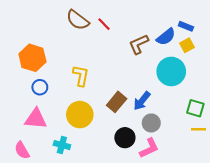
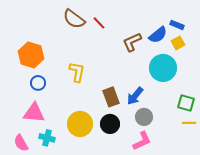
brown rectangle: (117, 102) -> (111, 97), turned -60
yellow circle: (80, 115) -> (80, 124), moved
black circle: (125, 138) -> (110, 124), moved
cyan cross: (62, 145) -> (47, 138), moved

